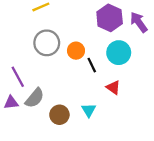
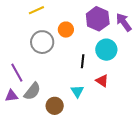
orange circle: (76, 51) -> (66, 30), moved
black line: (92, 65) -> (83, 61), turned 32
cyan triangle: (89, 110) -> (77, 91), moved

